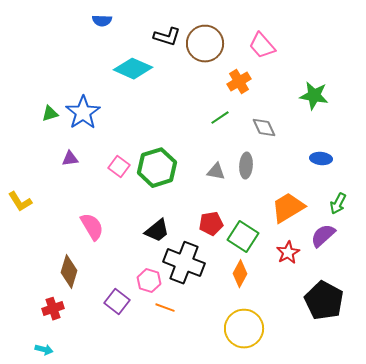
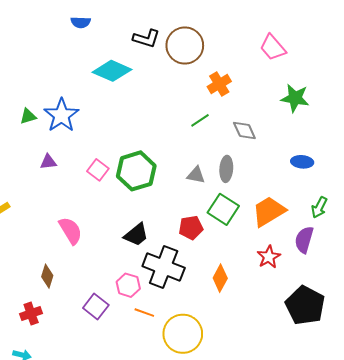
pink trapezoid: (262, 46) -> (273, 48), moved
purple semicircle: (323, 236) -> (304, 240), turned -32
green square: (243, 237) -> (223, 209), moved
brown diamond: (69, 272) -> (47, 276), size x0.7
yellow circle: (244, 329) -> (183, 334), moved

